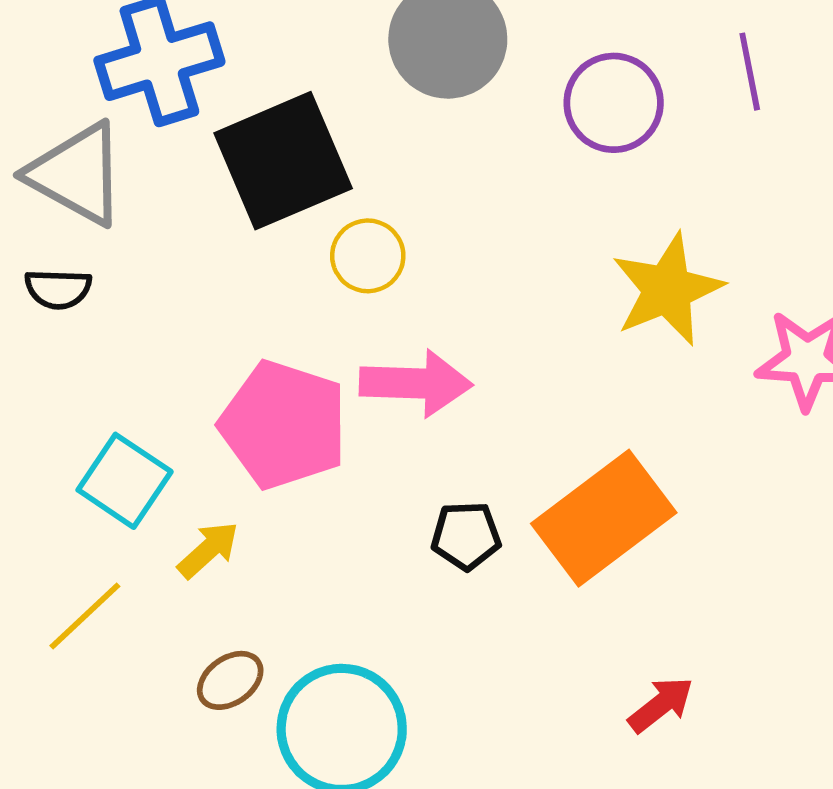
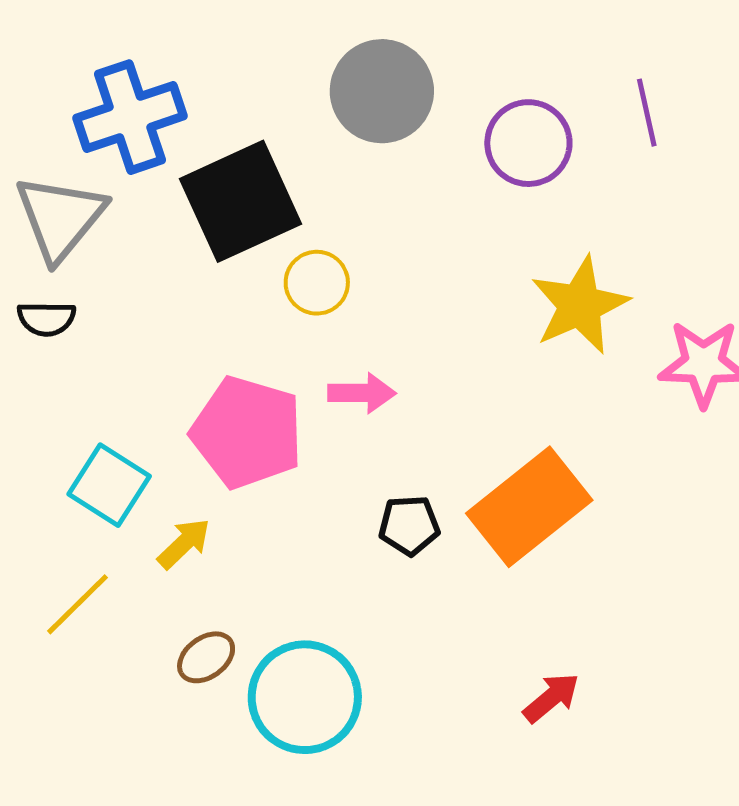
gray triangle: (77, 174) -> (60, 218), turned 42
pink arrow: (416, 383) -> (362, 393), size x0.7
red arrow: (661, 705) -> (551, 698), moved

